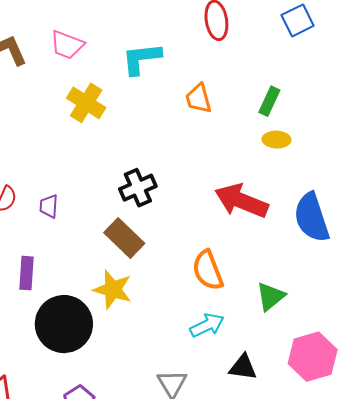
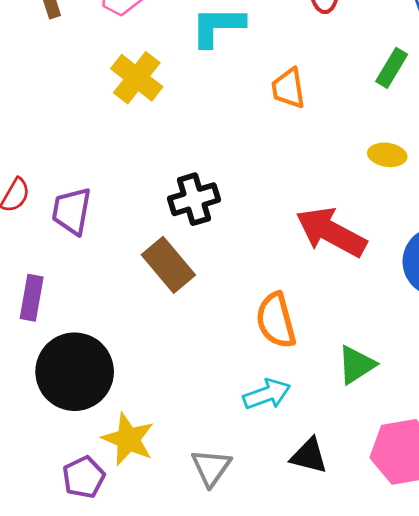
green rectangle: (269, 101) -> (392, 68), moved
purple trapezoid: (49, 206) -> (72, 211), size x1.5
yellow star: (113, 289) -> (128, 439), moved

